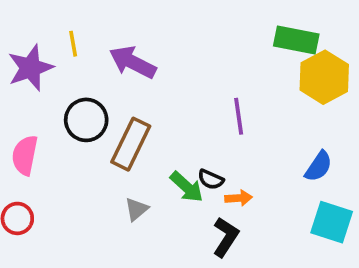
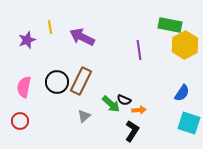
purple star: (30, 68) -> (27, 40), size x0.7
purple line: (239, 116) -> (139, 50), moved
black circle: (86, 120) -> (57, 82), moved

